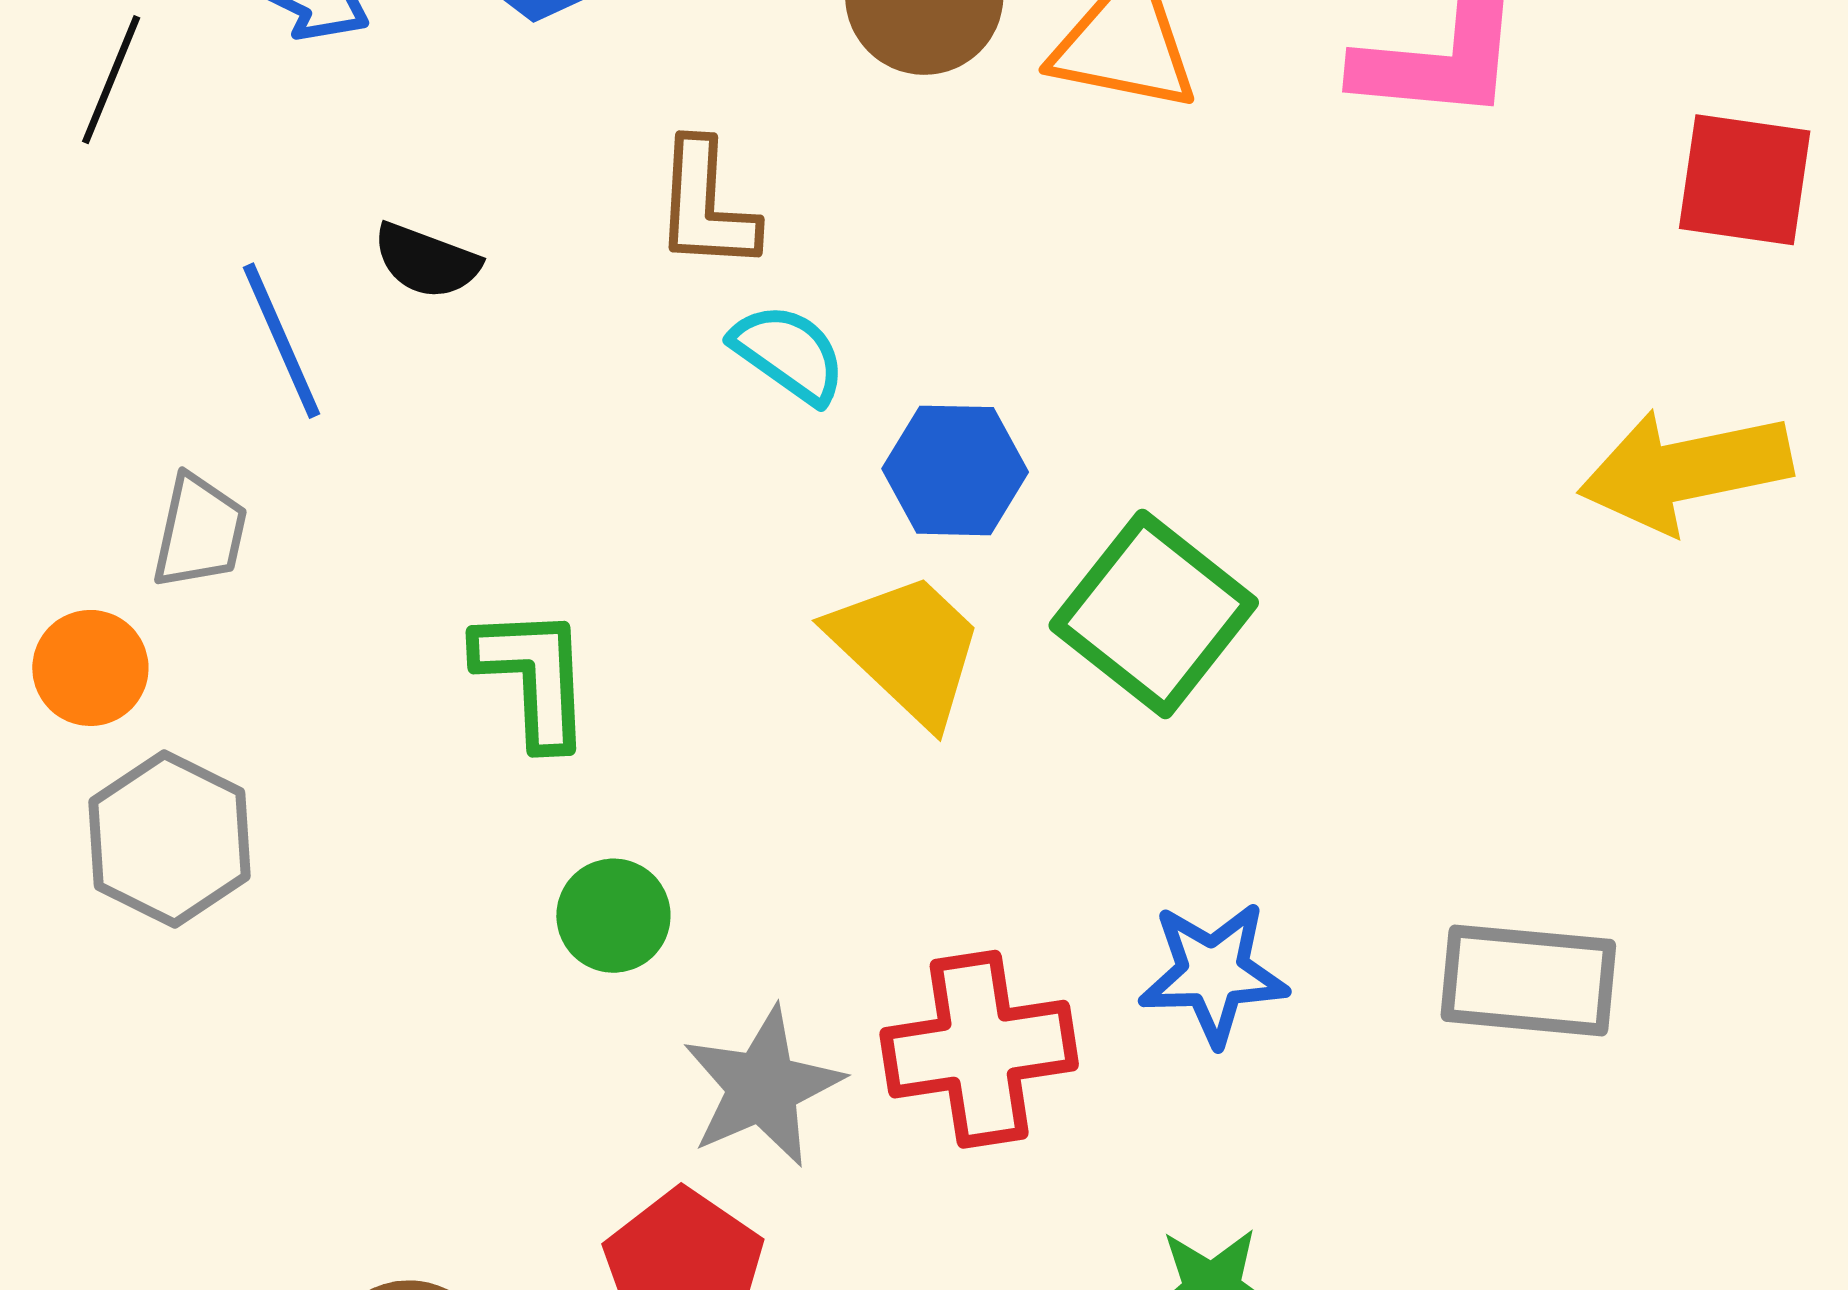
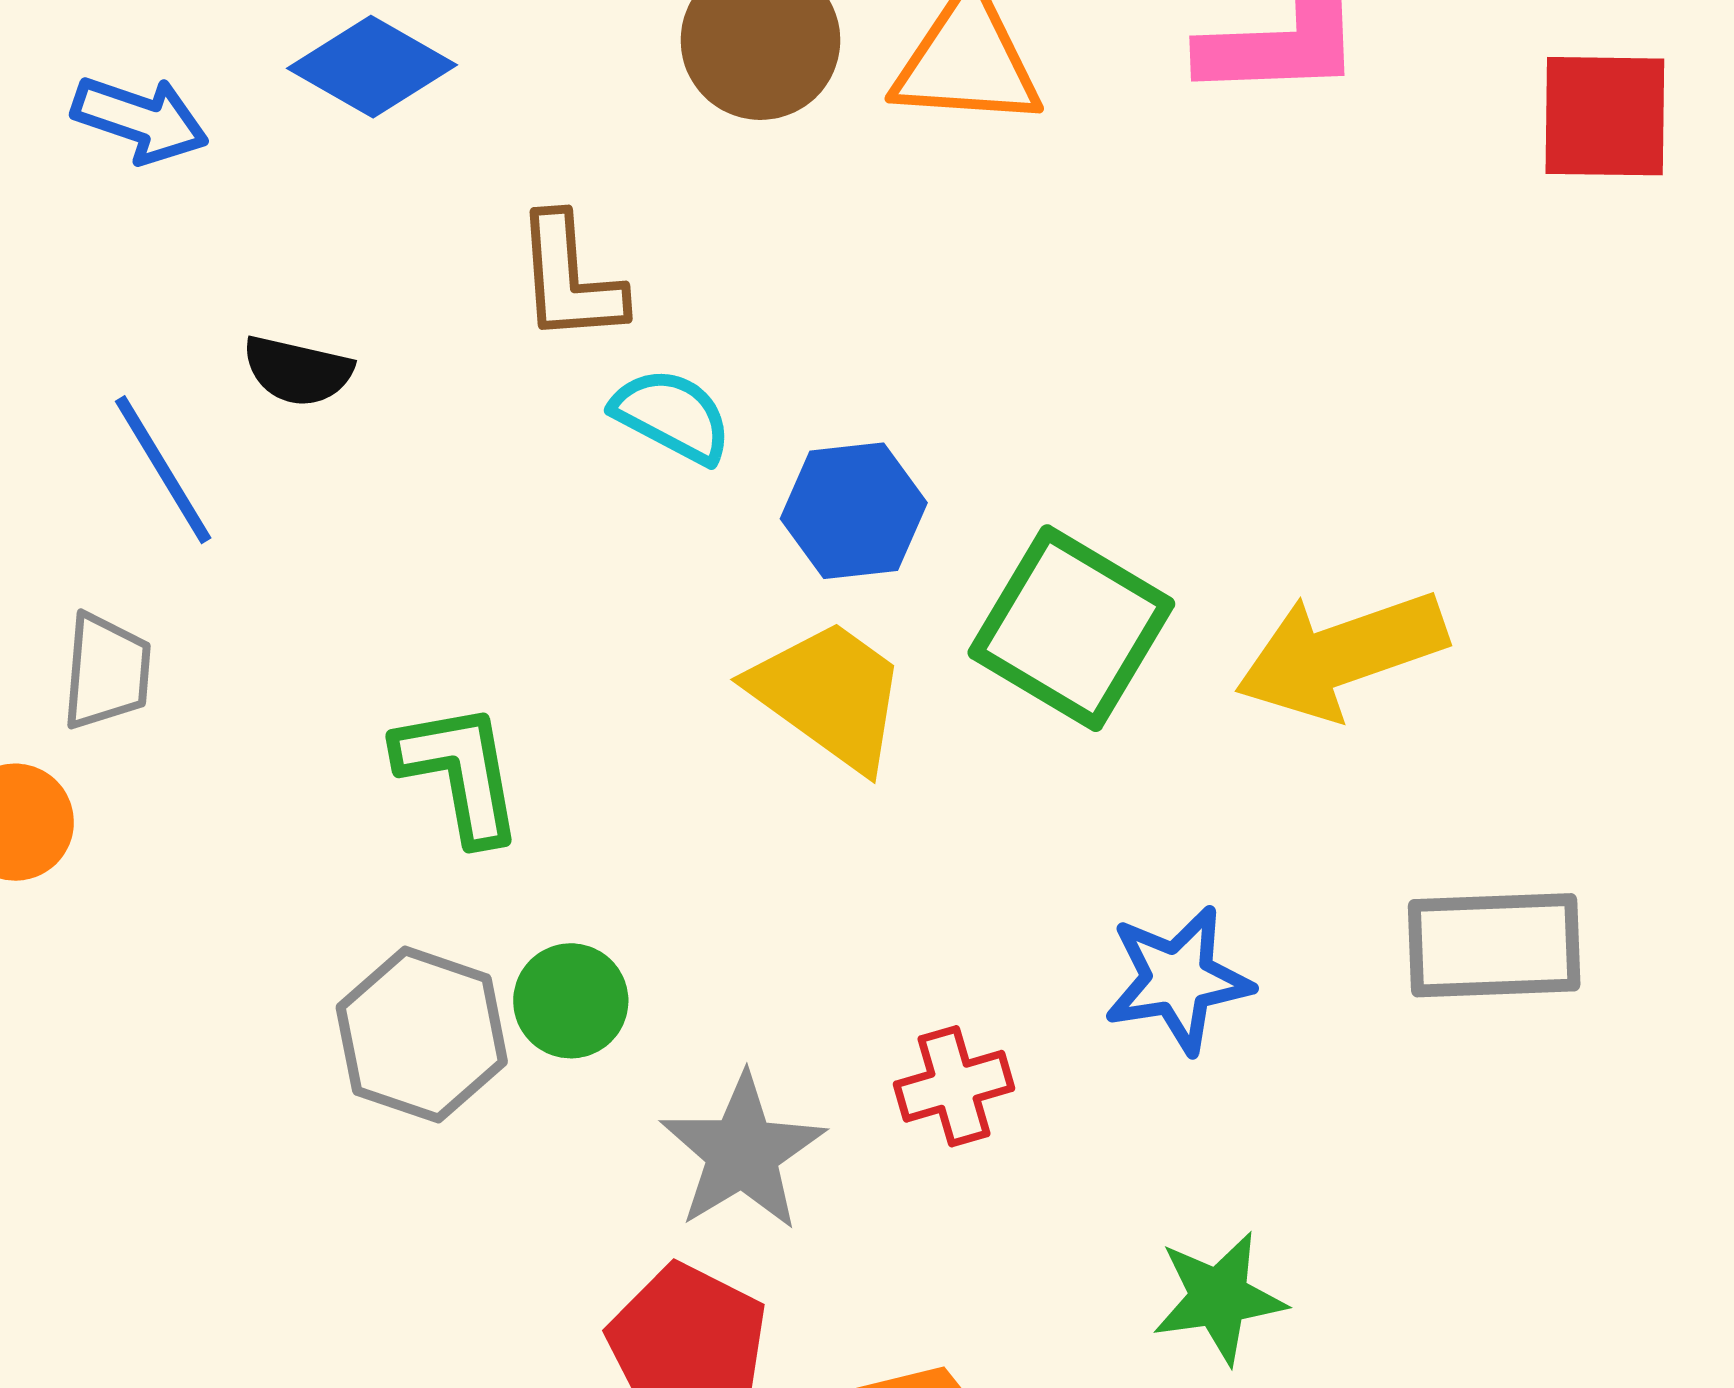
yellow arrow: (1685, 470) -> (1341, 654), moved
gray hexagon: (170, 839) -> (422, 1035), moved
red cross: (979, 1049) -> (954, 1086), size x0.6

